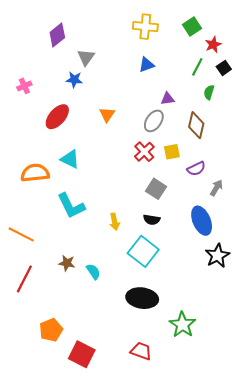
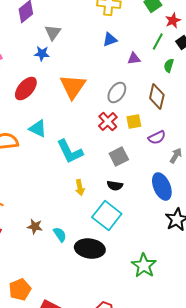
purple triangle: (168, 99) -> (134, 59), moved
orange triangle: (107, 115) -> (73, 87), size x1.8
gray square: (156, 189) -> (119, 157), turned 30
cyan L-shape: (71, 206) -> (70, 152), moved
black ellipse: (142, 298) -> (90, 249), moved
green star: (182, 325) -> (144, 266), moved

